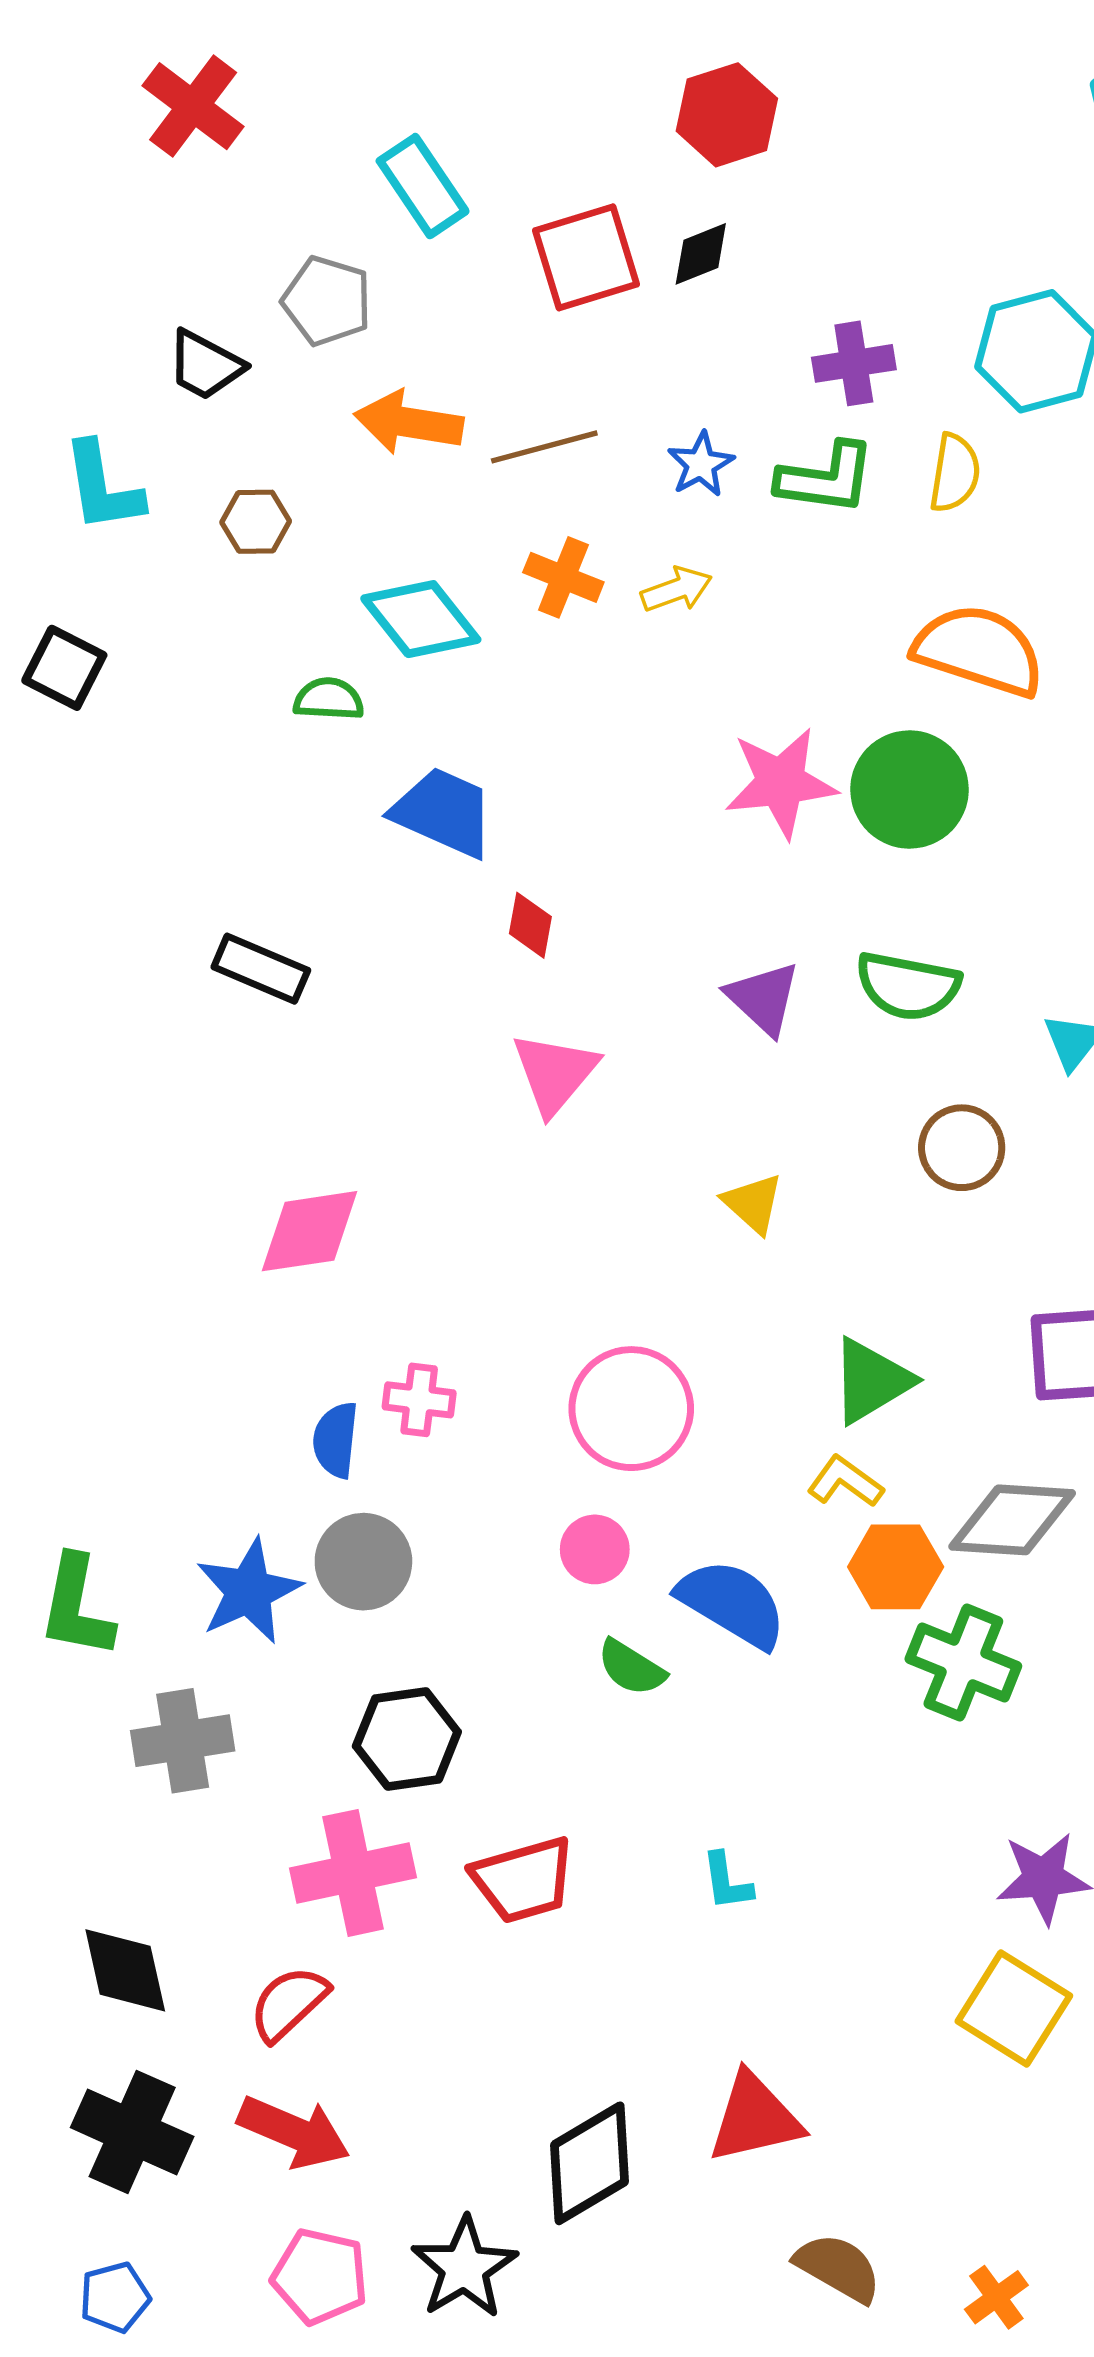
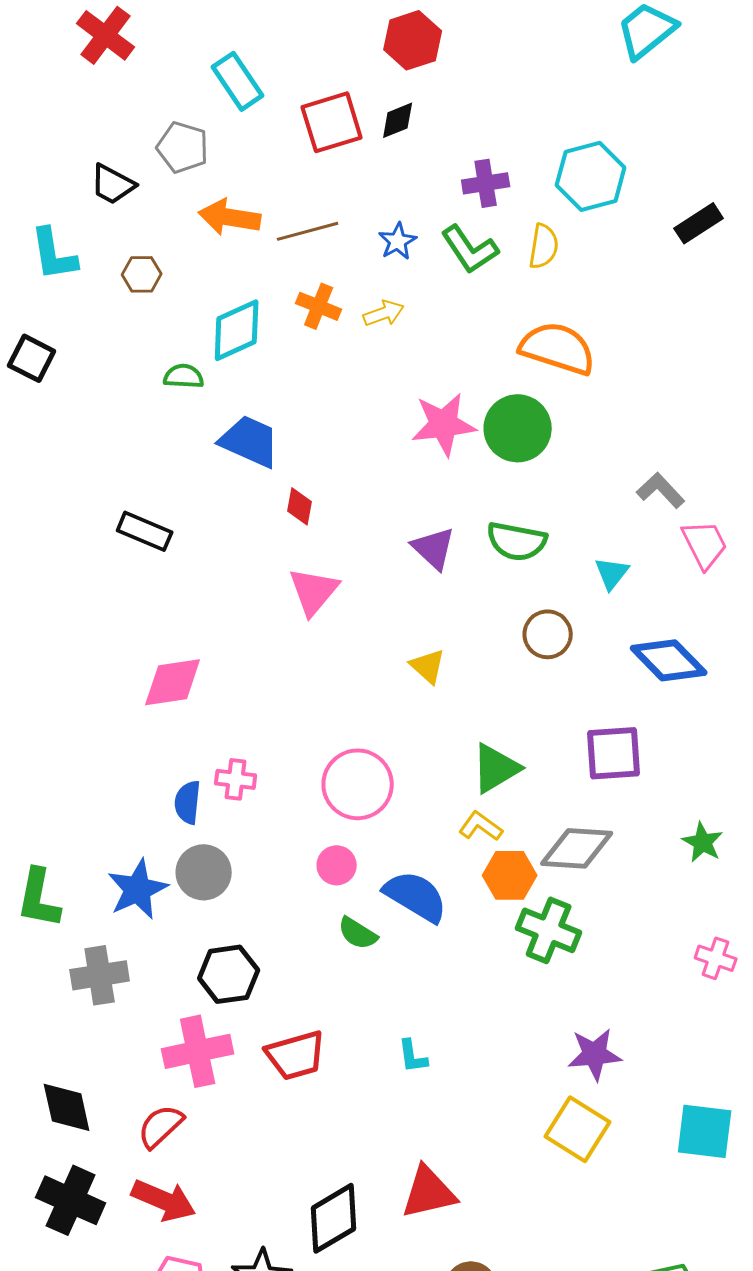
green L-shape: (826, 478) -> (470, 249), turned 48
cyan diamond: (421, 619) -> (237, 330), turned -76

